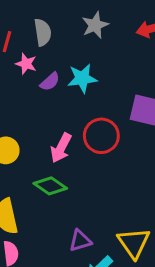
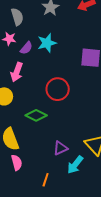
red circle: (101, 136) -> (58, 89), moved
pink arrow: (61, 148) -> (17, 72), moved

